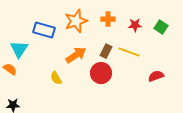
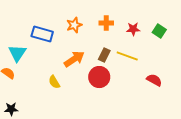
orange star: (76, 21) -> (74, 25), size x0.7
red semicircle: (156, 76) -> (154, 80), turned 49

